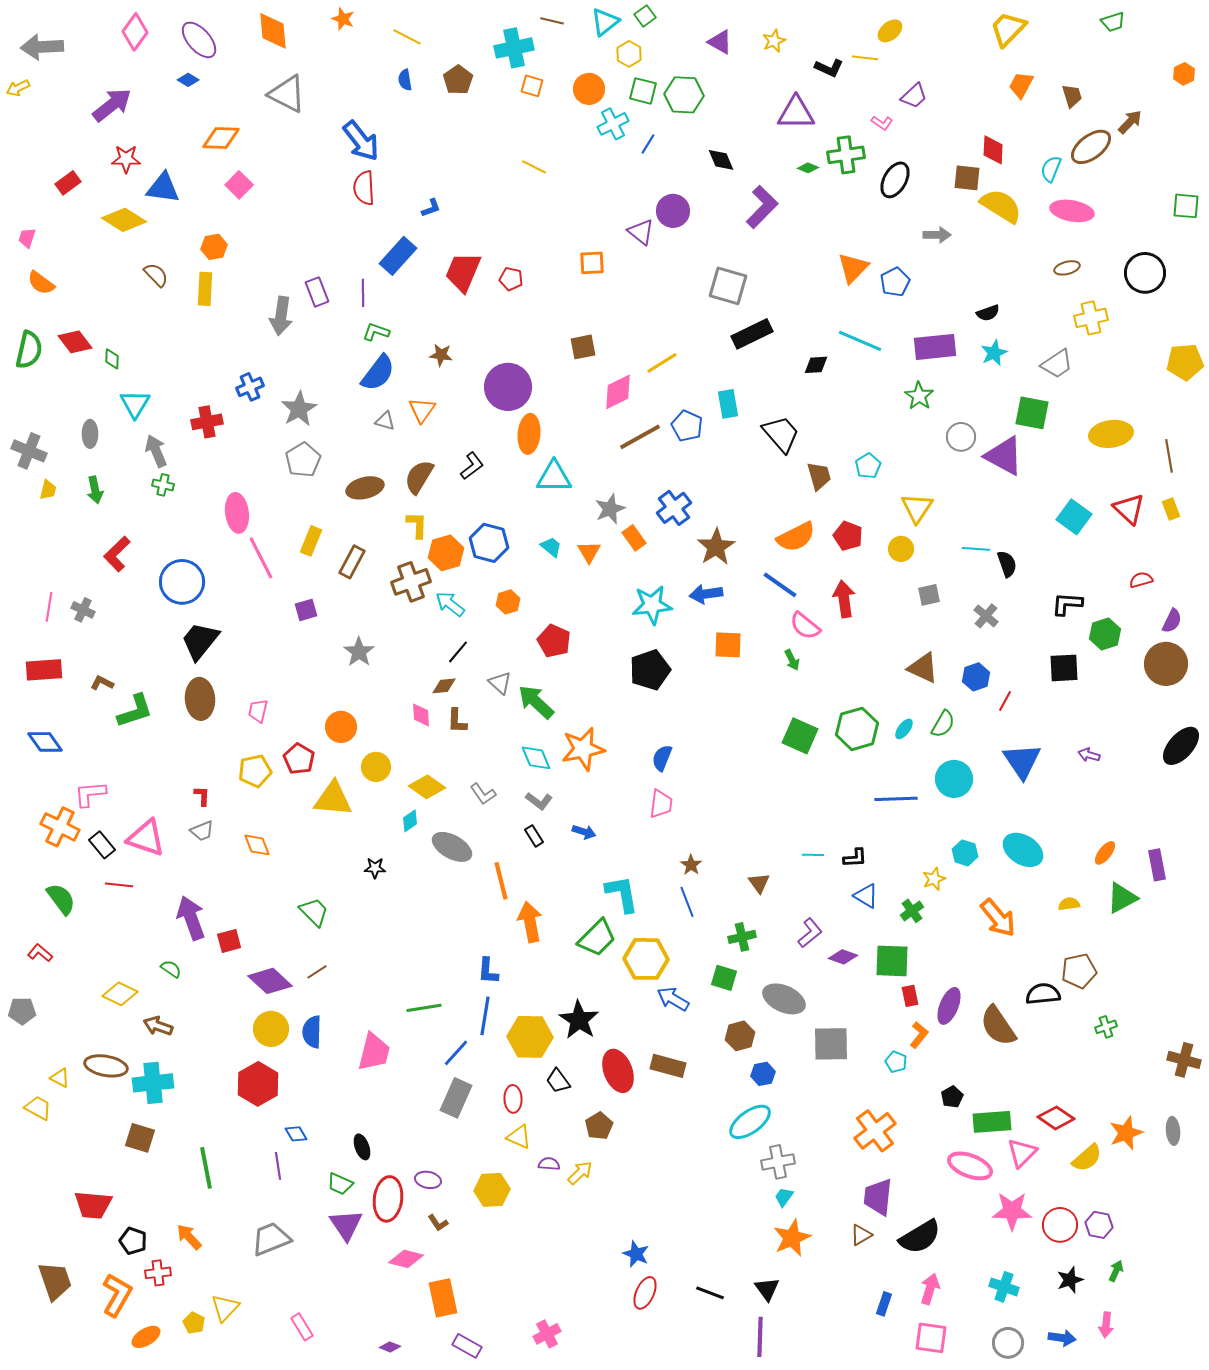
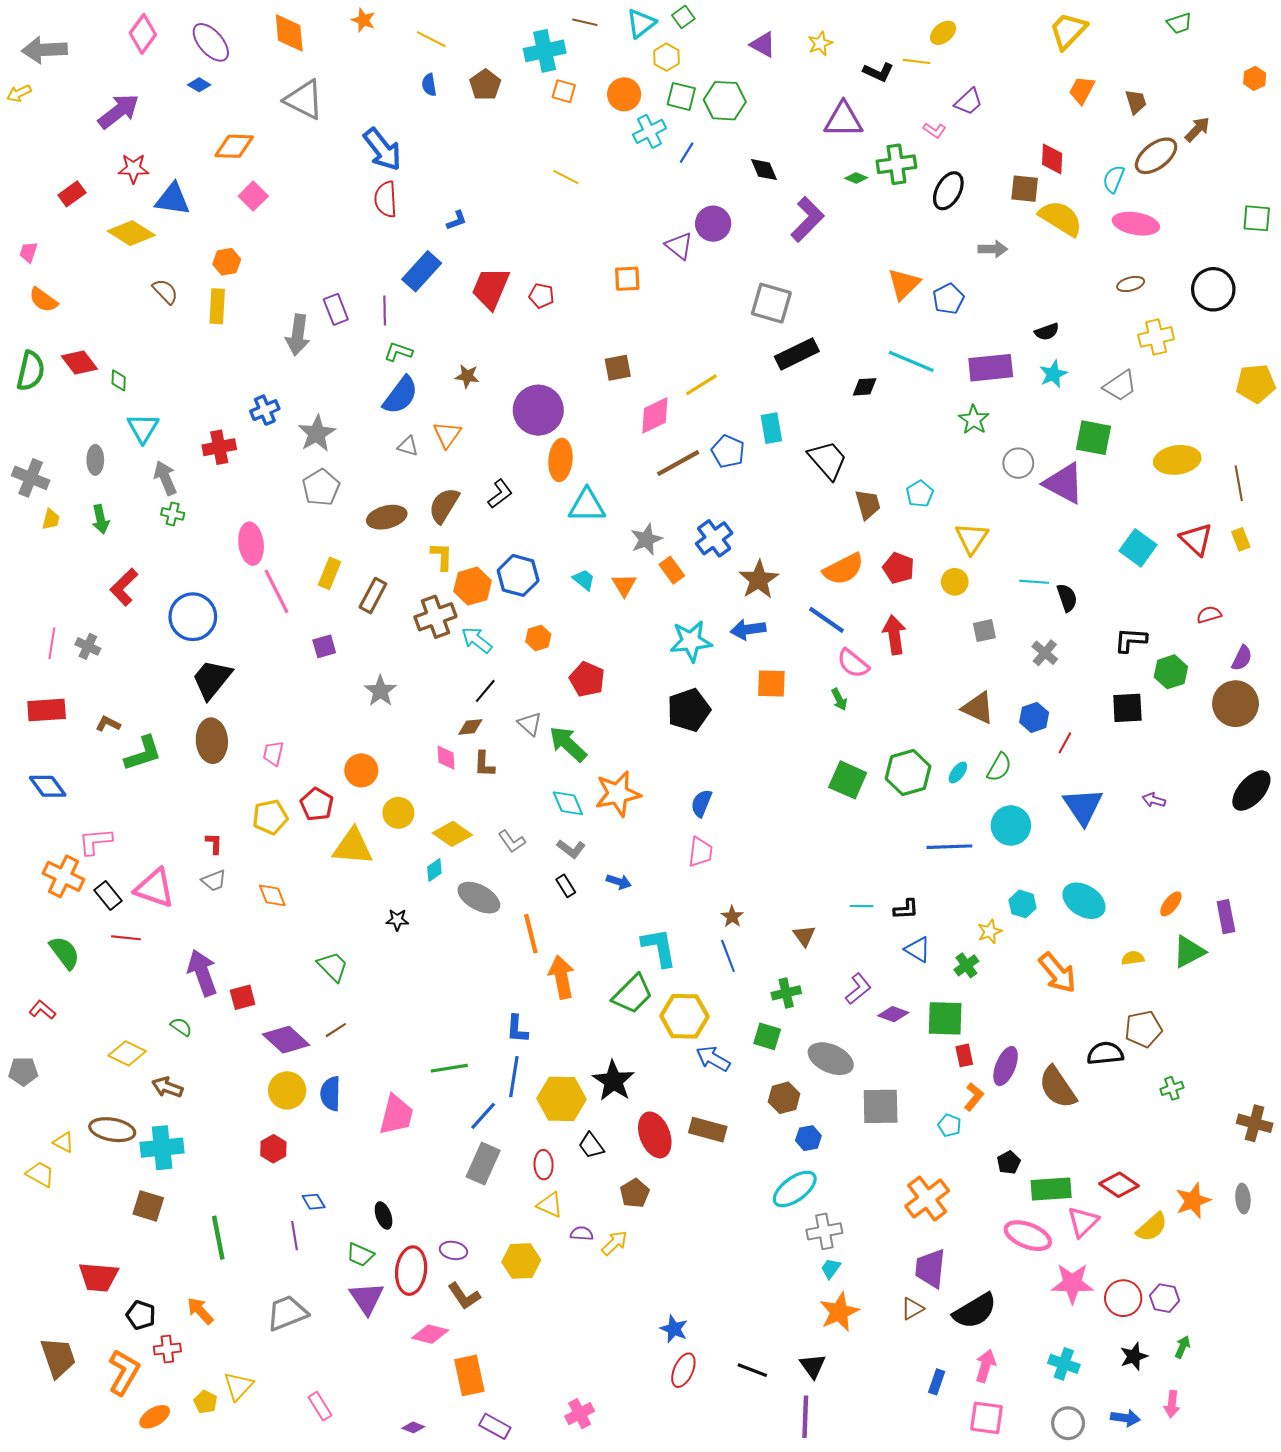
red hexagon: (258, 1084) -> (273, 1149), size x0.6
brown L-shape: (438, 1223) -> (464, 1296), size x1.5

